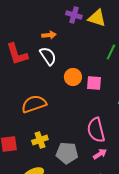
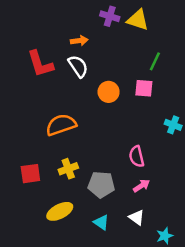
pink square: (94, 83) -> (144, 88), moved
pink semicircle: (96, 130) -> (137, 157), size x0.7

